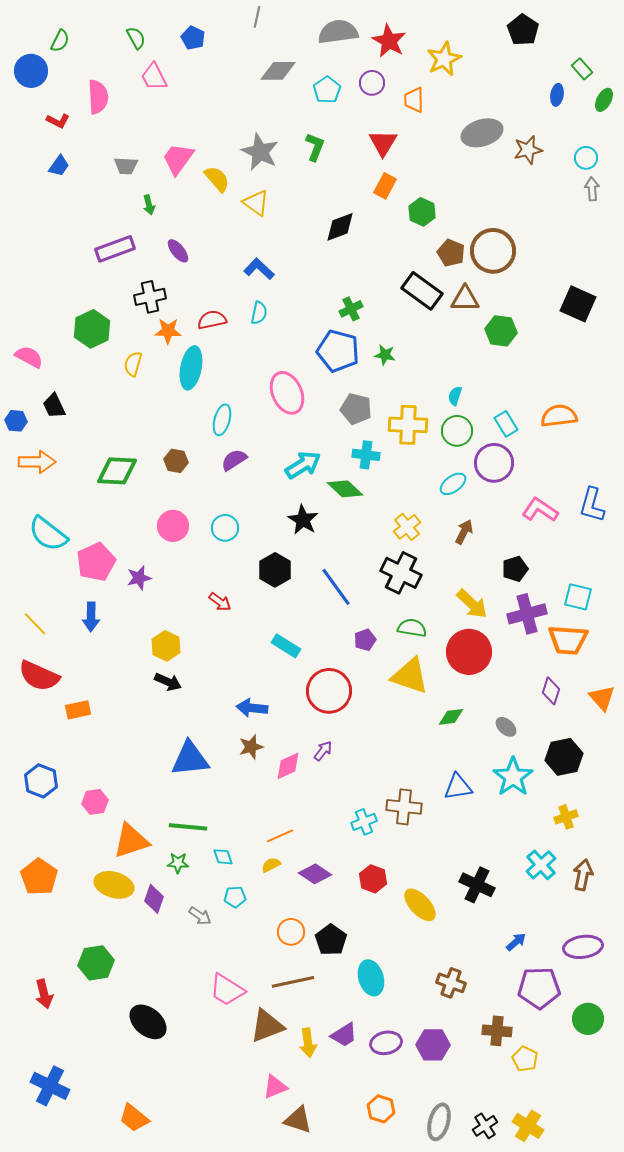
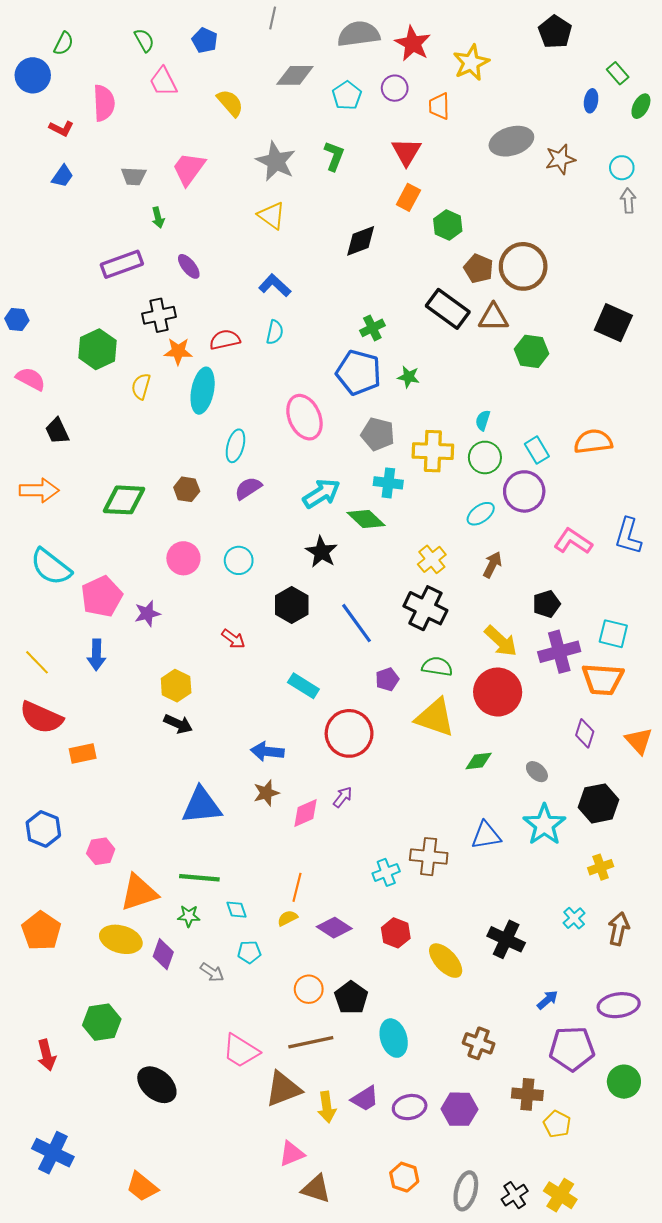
yellow semicircle: (217, 179) -> (230, 103), moved
blue hexagon: (16, 421) -> (17, 319), moved
orange line: (280, 836) -> (297, 887), turned -52
cyan cross: (541, 865) -> (574, 918), size x0.7

